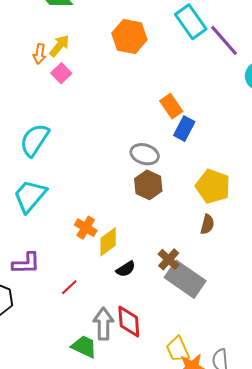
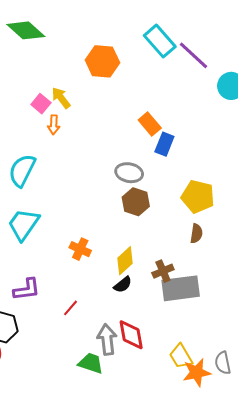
yellow arrow: (59, 46) -> (61, 98), moved, turned -70
orange arrow: (40, 54) -> (54, 125), moved
yellow diamond: (108, 242) -> (125, 261), moved
brown cross: (169, 259) -> (163, 271), turned 30
gray rectangle: (185, 279) -> (181, 288), turned -36

